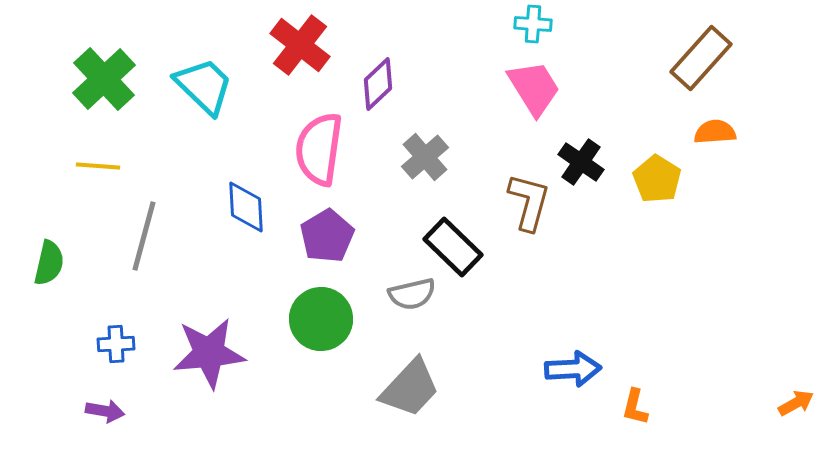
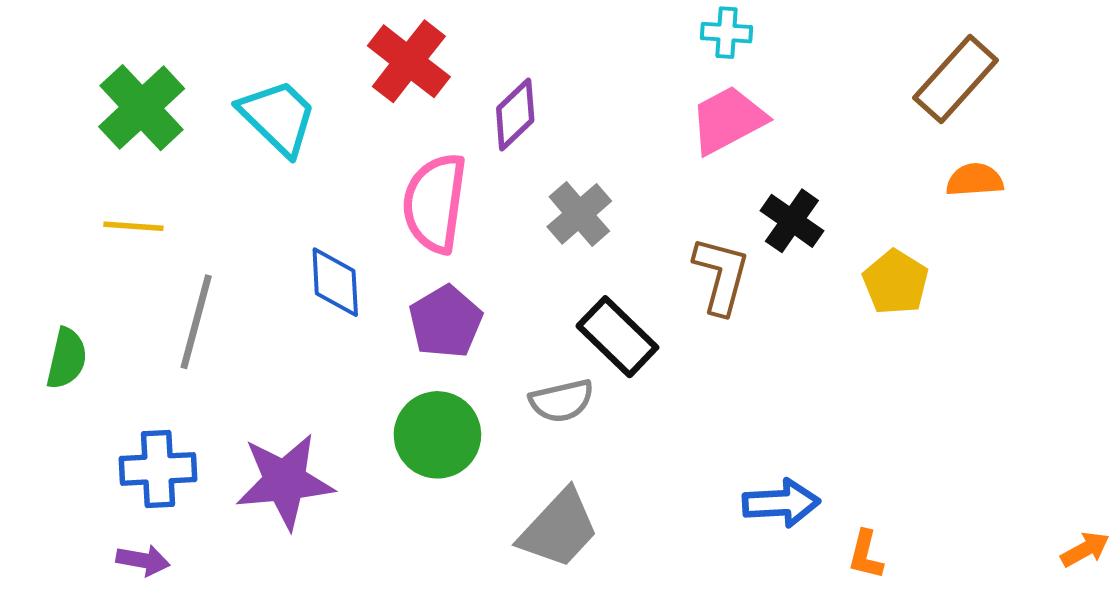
pink trapezoid: (534, 88) -> (728, 120), turned -86
yellow pentagon: (657, 179) -> (896, 282), moved
blue cross: (116, 344) -> (158, 469), size x1.5

